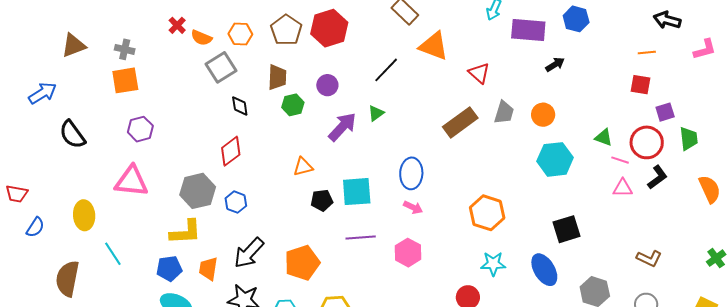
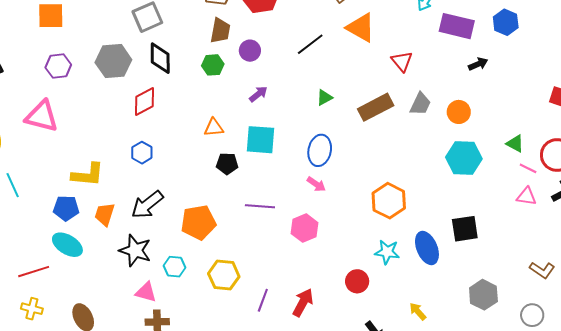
brown trapezoid: (277, 77) -> (220, 31), moved
black diamond: (240, 106) -> (160, 58), size x1.5
green triangle: (376, 113) -> (324, 98), moved
purple arrow: (342, 127) -> (258, 94), size x0.6
gray hexagon: (198, 191) -> (113, 61), moved
cyan square: (357, 192) -> (261, 140), moved
blue ellipse: (544, 270) -> (427, 248), moved

